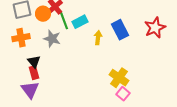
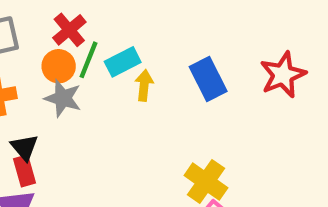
orange circle: (43, 14) -> (59, 66), moved
green line: (64, 21) -> (89, 60), turned 42
yellow arrow: (98, 38) -> (144, 85), moved

